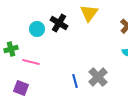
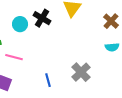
blue line: (75, 81) -> (48, 80), moved

